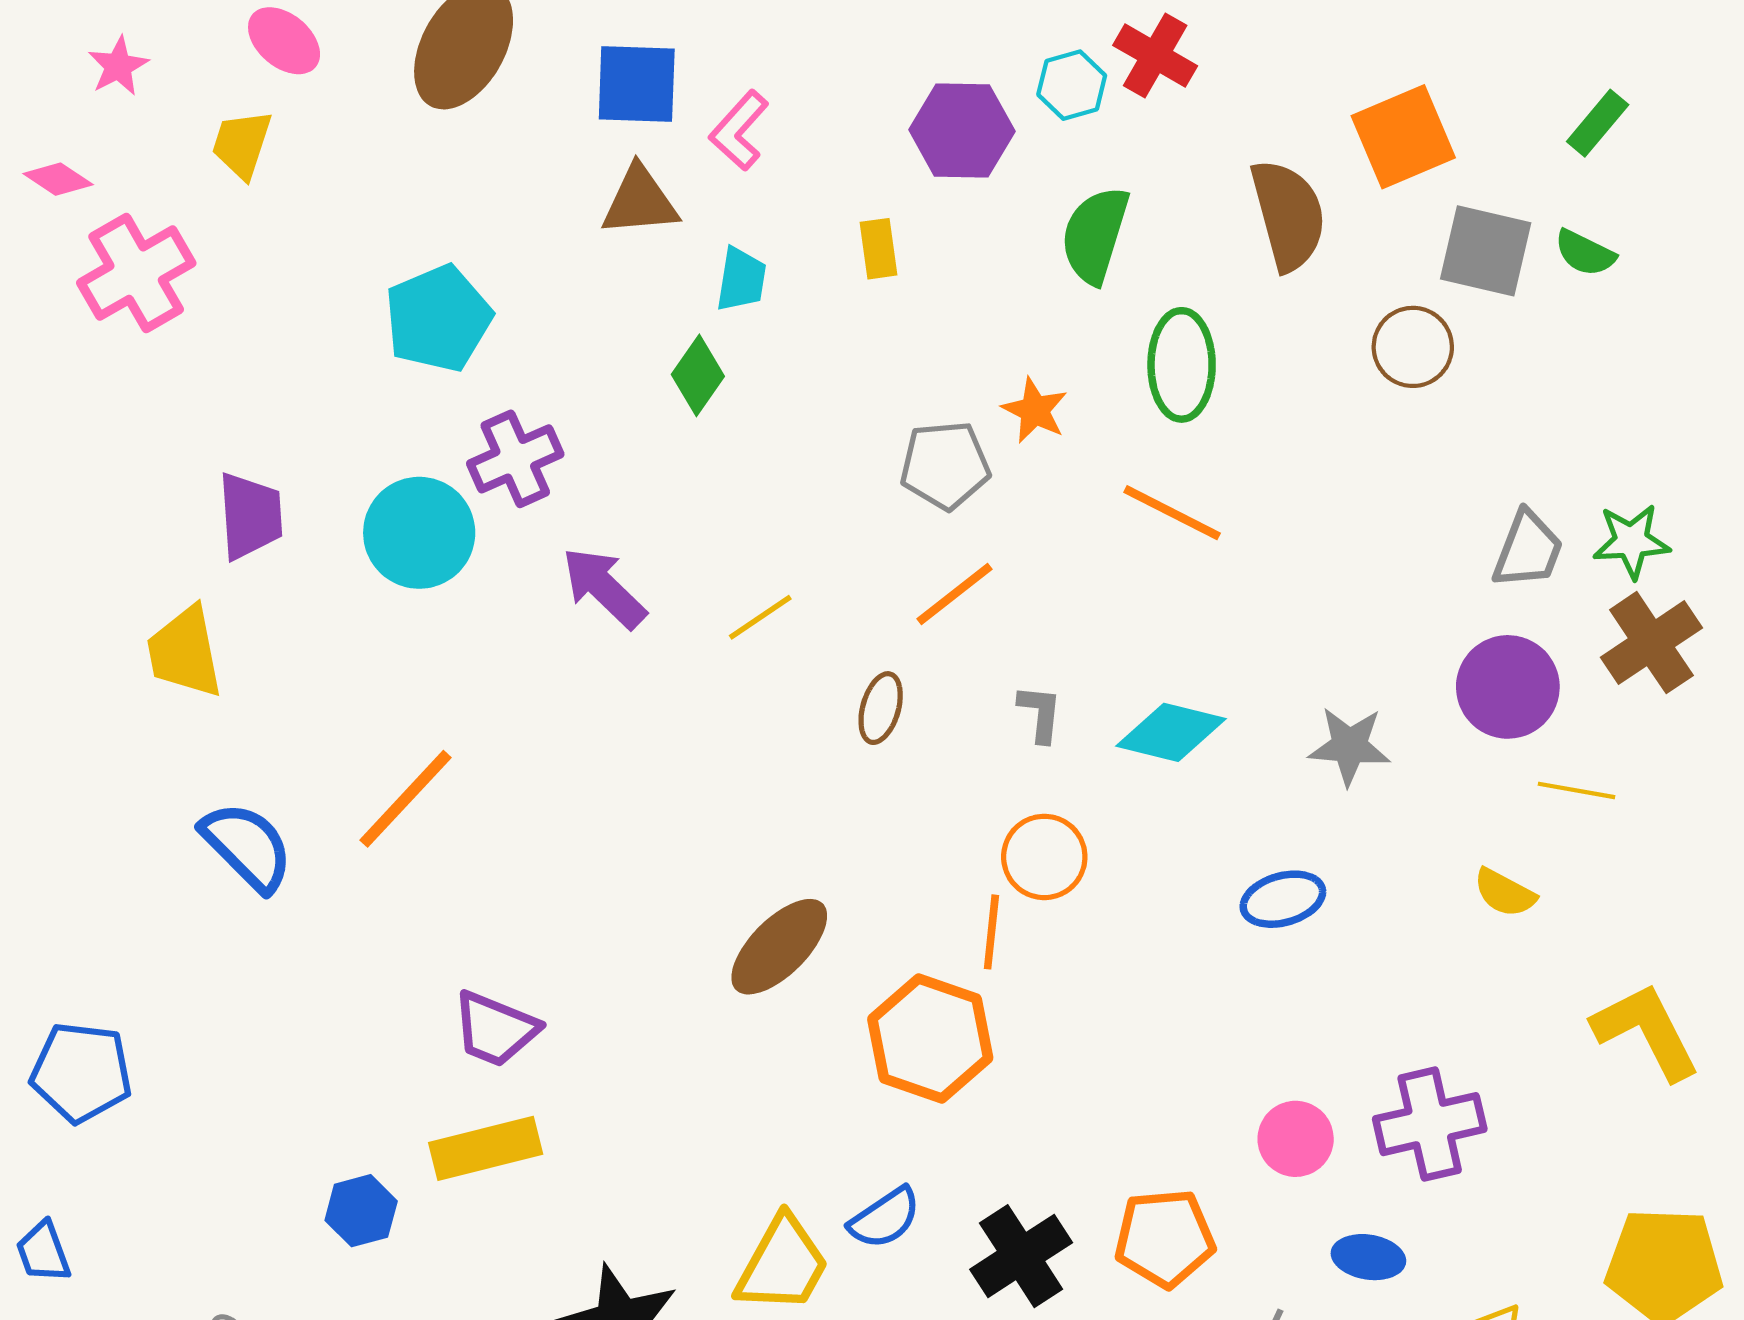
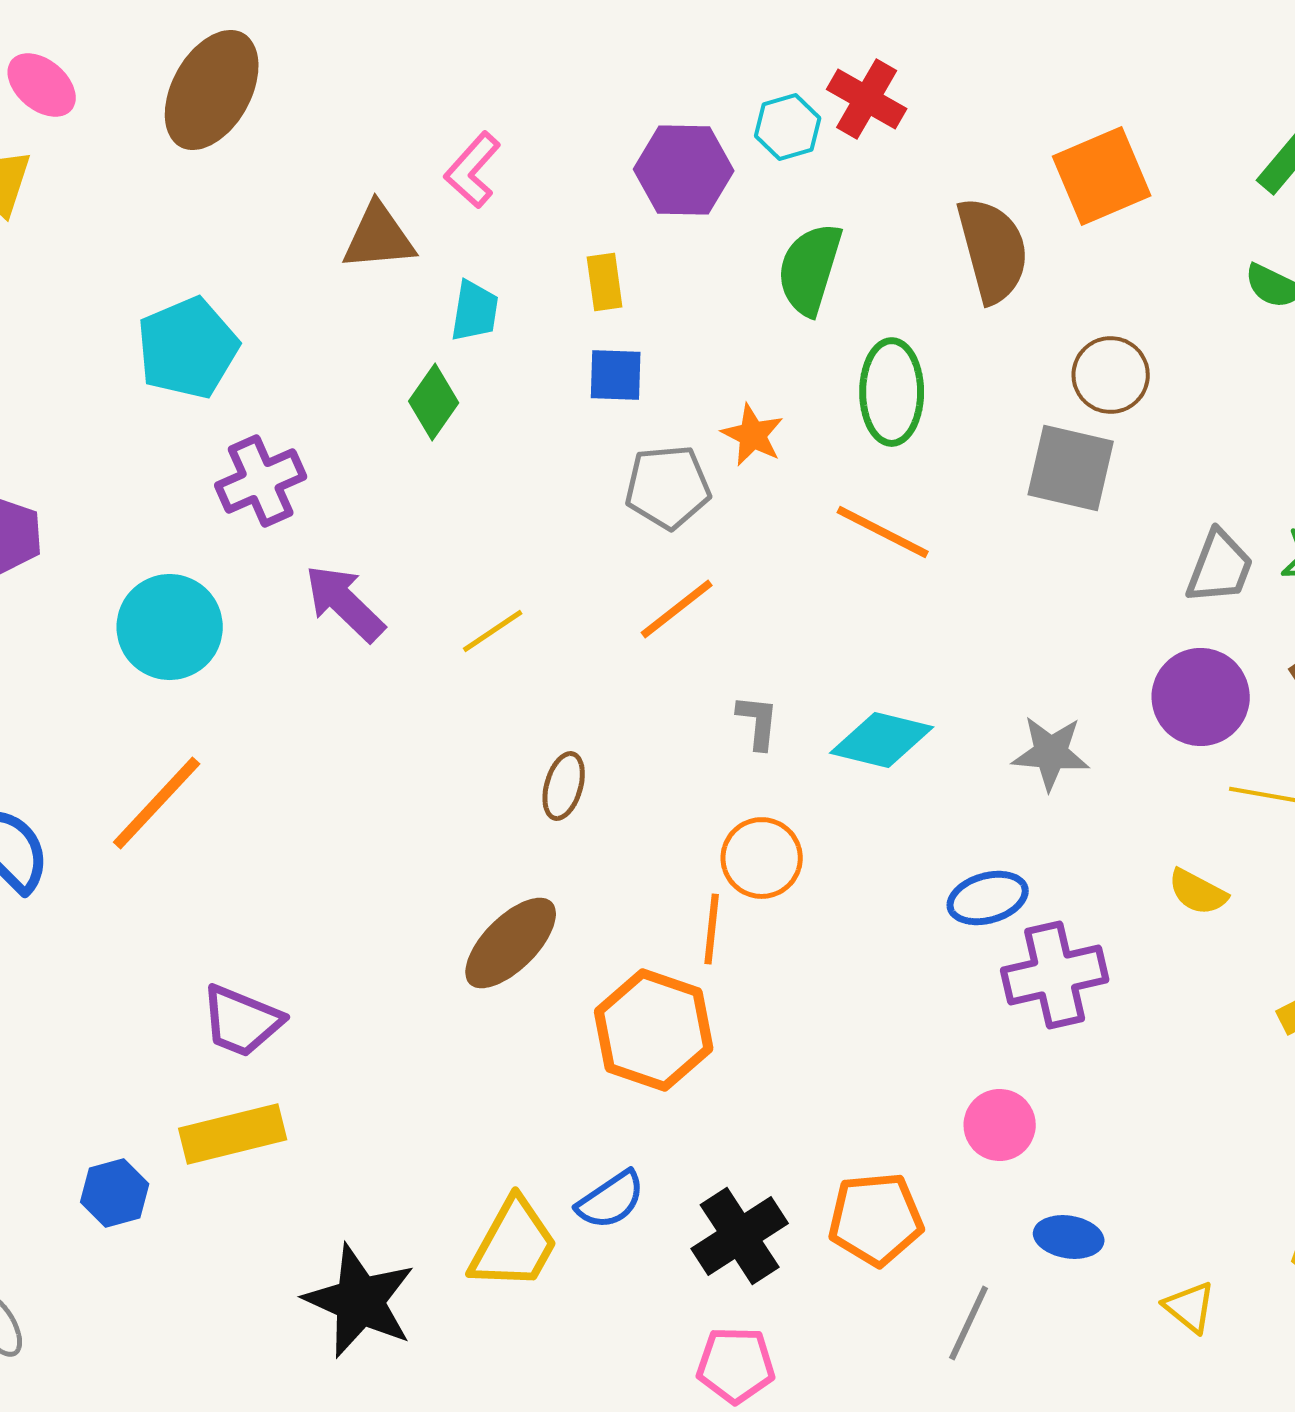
blue square: (637, 84) -> (616, 375), moved, size x0.7
gray square: (1486, 251) -> (1071, 468), moved
cyan circle: (419, 533) -> (170, 627), moved
brown ellipse: (881, 708) -> (564, 786), moved
purple cross: (1430, 1124) -> (1055, 975), moved

